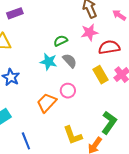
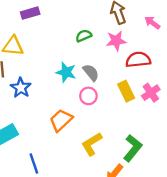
green semicircle: (61, 41) -> (84, 36), moved
pink circle: (68, 91) -> (88, 96), moved
yellow L-shape: (73, 135) -> (92, 144), moved, turned 75

